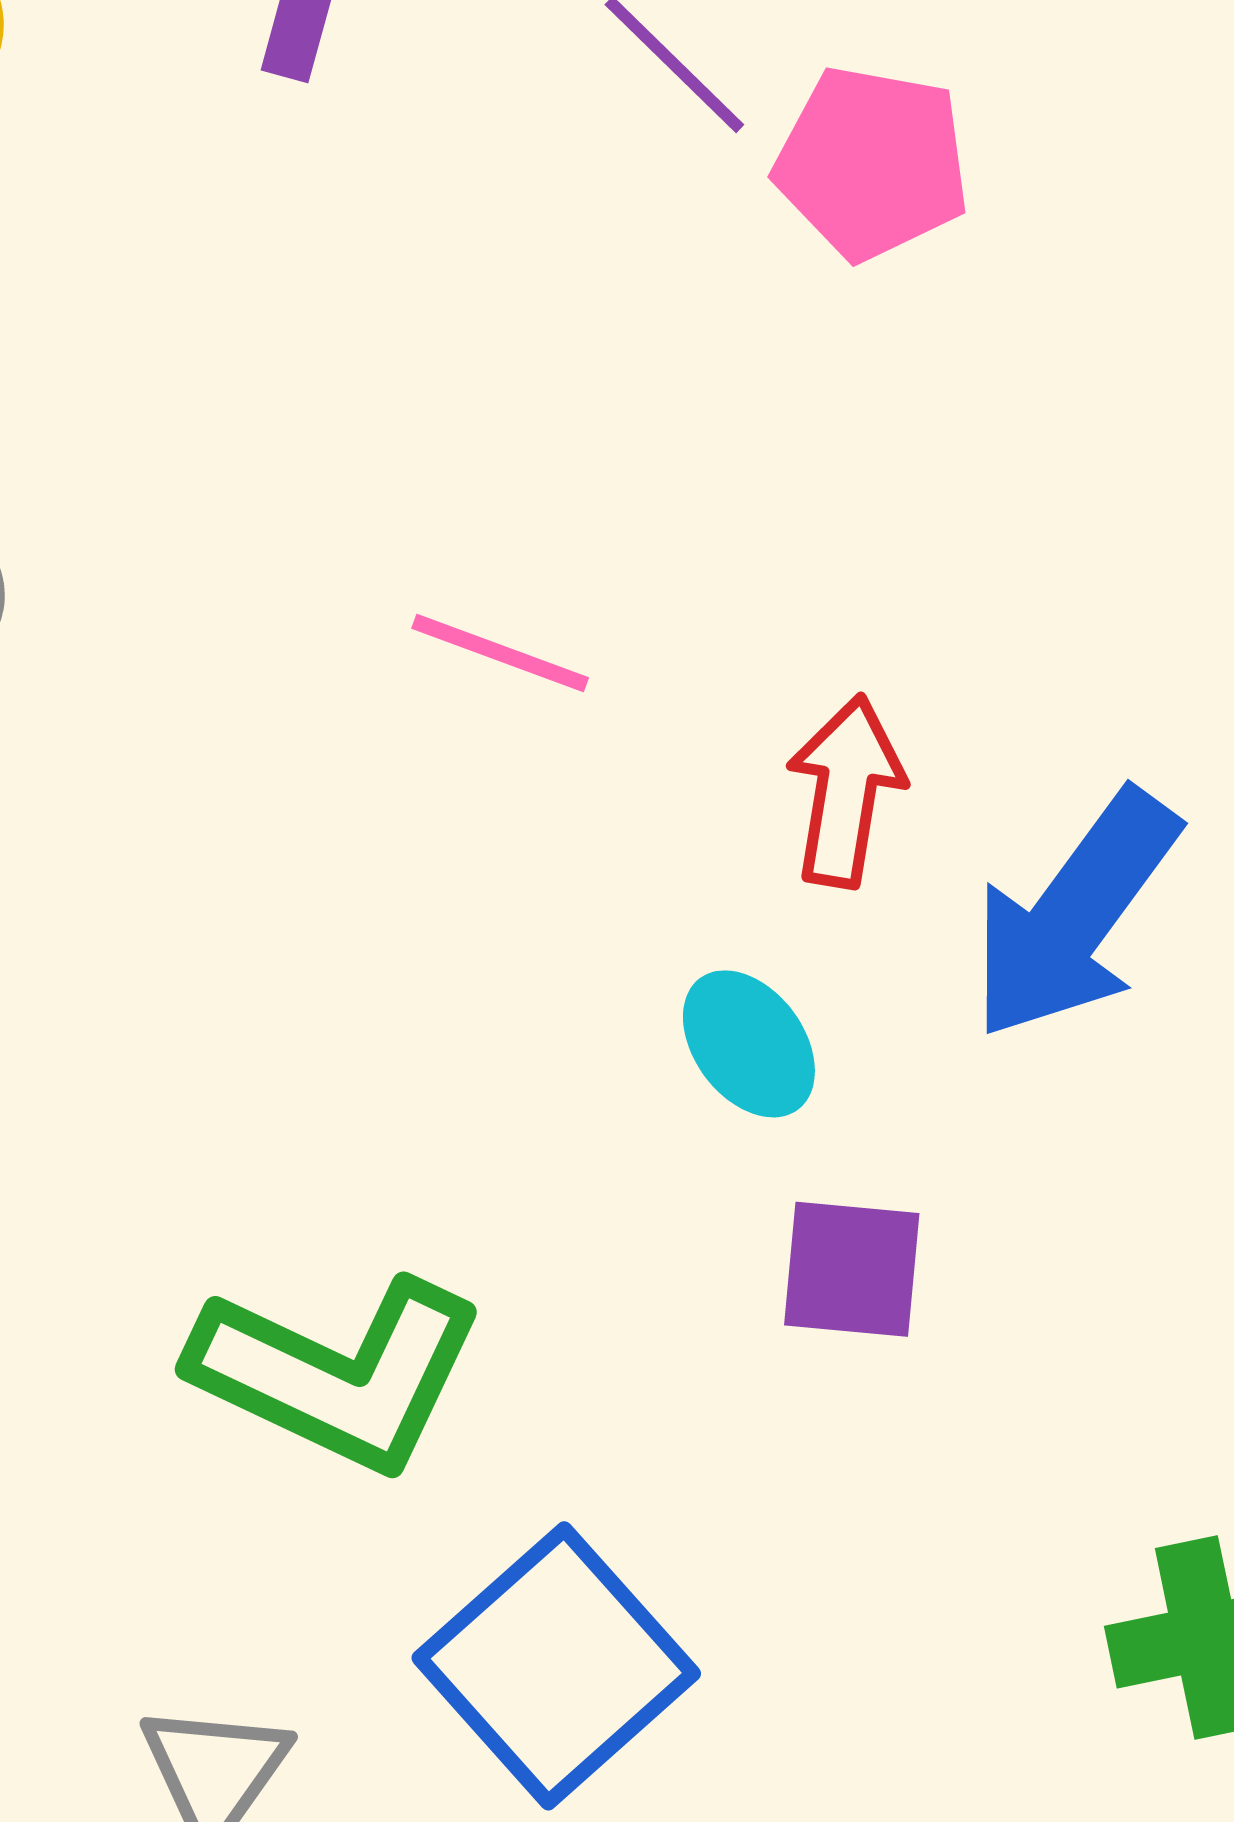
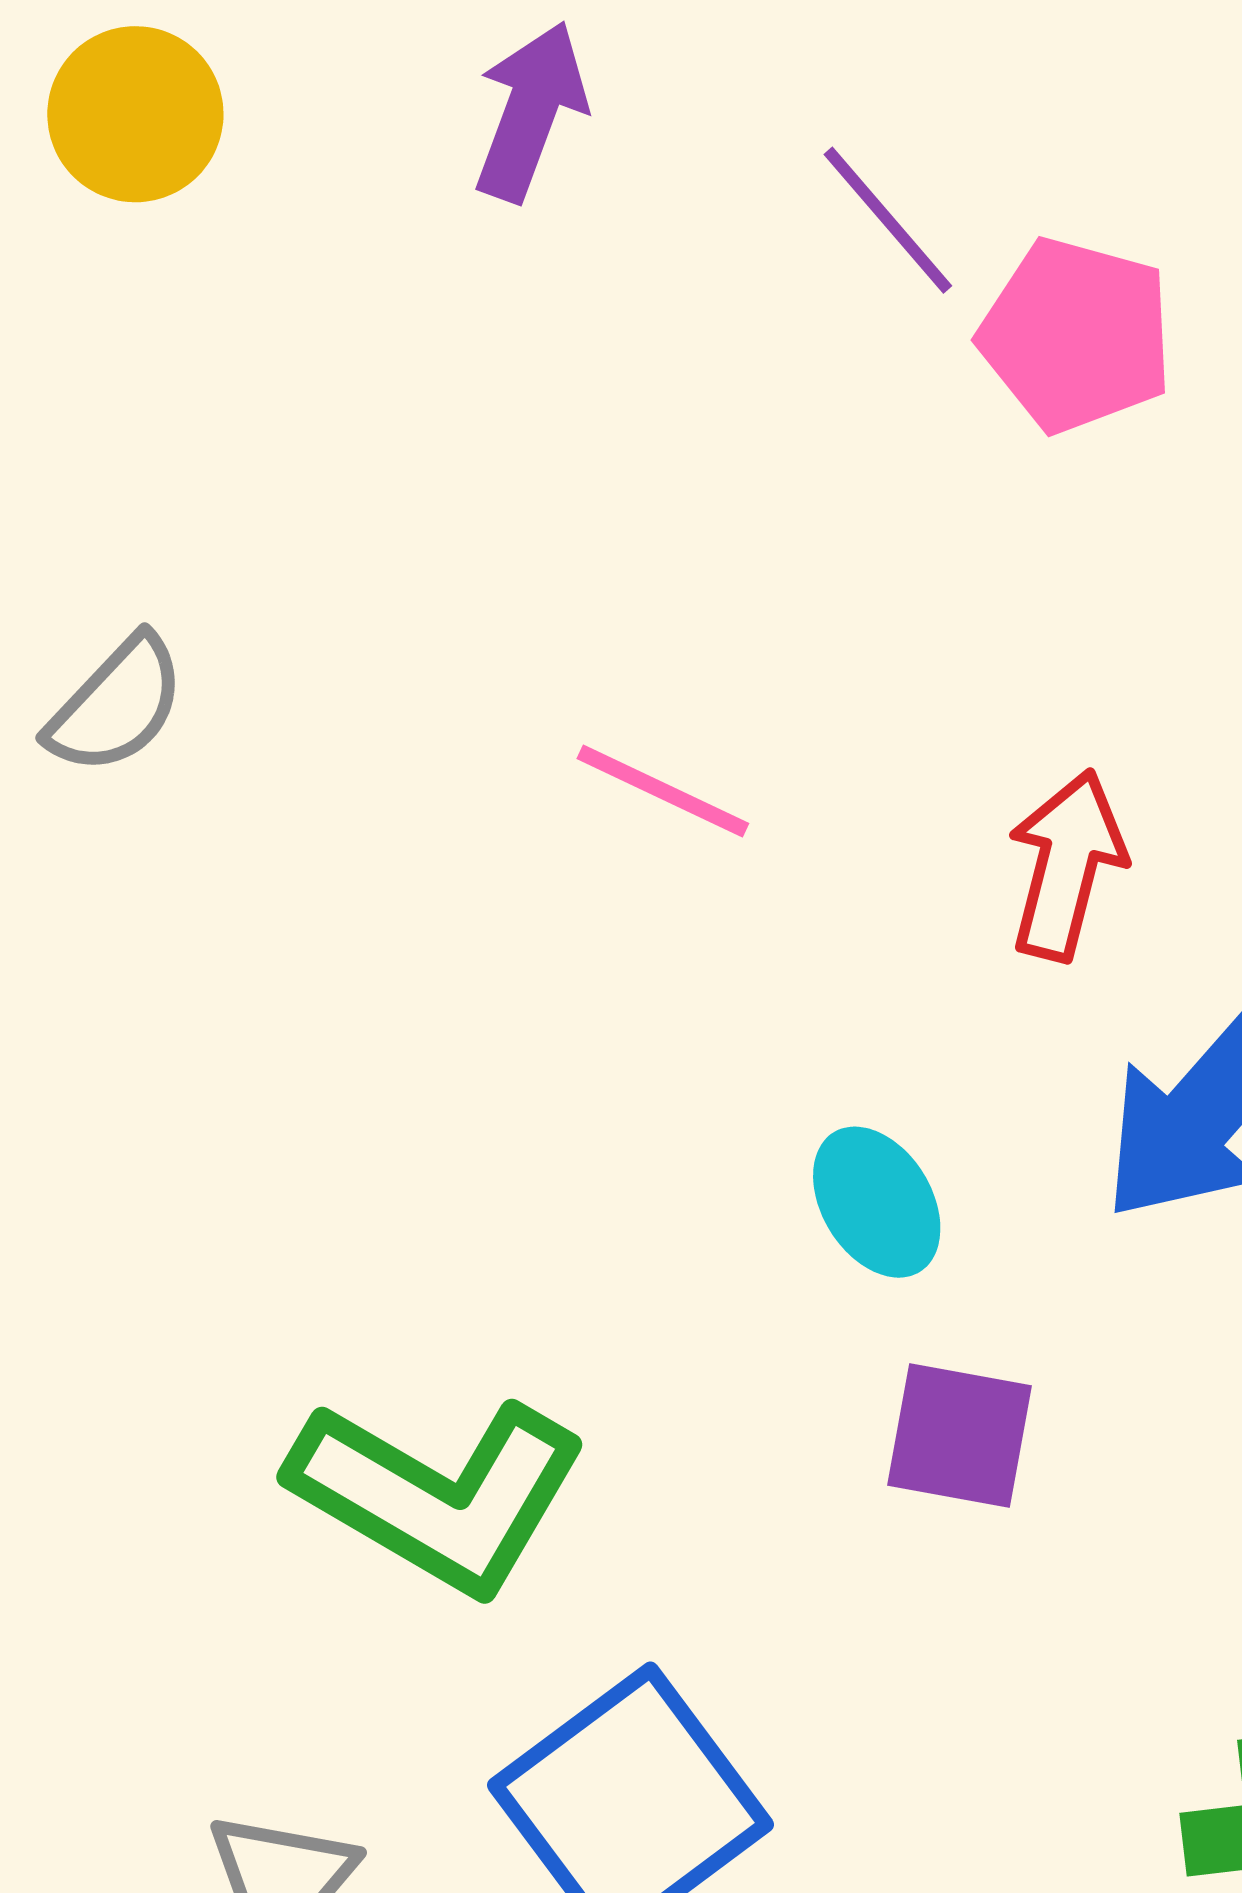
red arrow: (846, 791) -> (1066, 865), moved

